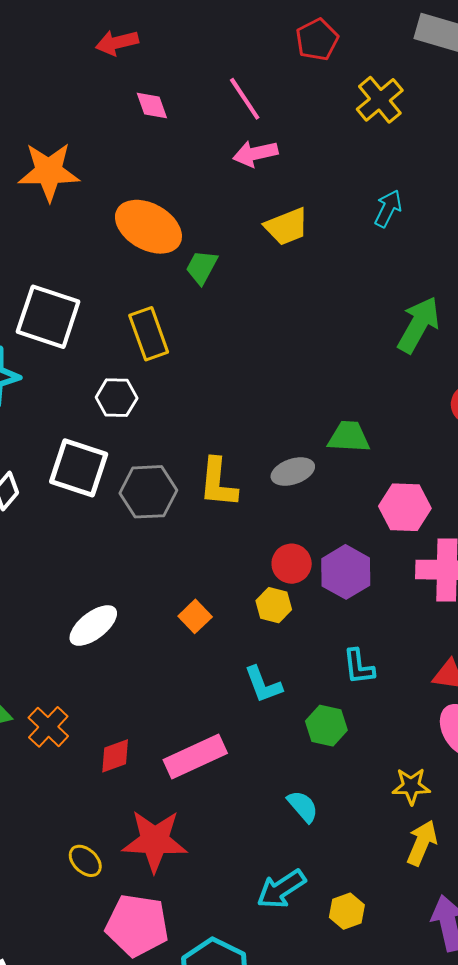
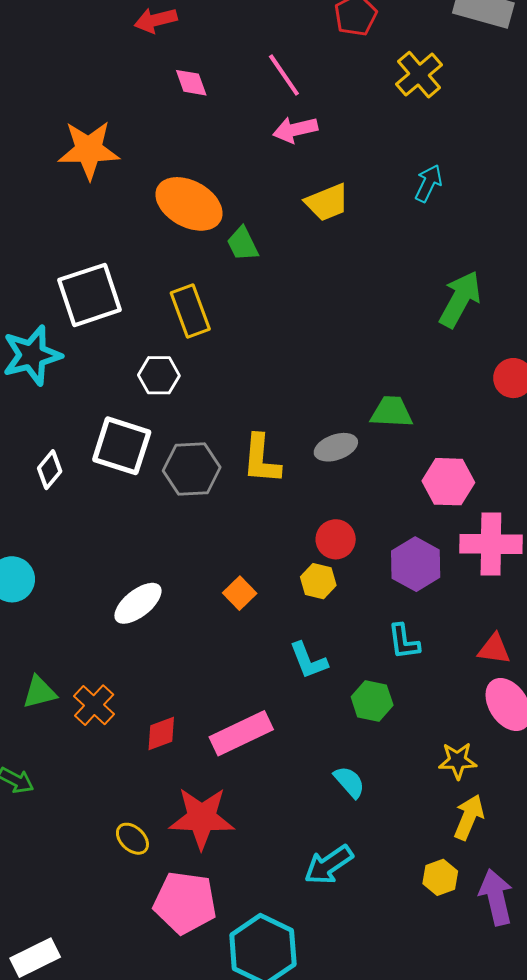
green trapezoid: (202, 267) -> (243, 244), turned -54
white square: (48, 317) -> (90, 295), turned -36
purple hexagon: (346, 572) -> (416, 564), moved
yellow hexagon: (347, 911) -> (440, 877), moved

